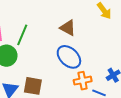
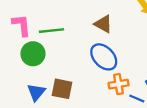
green line: (22, 35) -> (51, 31), turned 60

